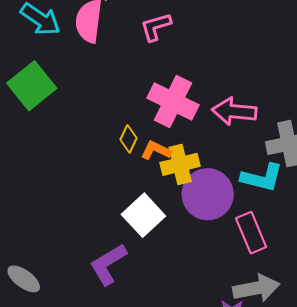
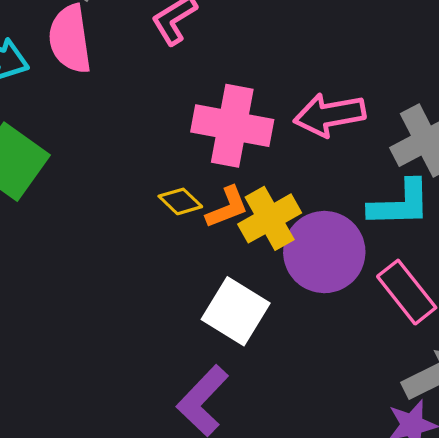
yellow diamond: (128, 139) -> (180, 201), turned -56
orange L-shape: (156, 150) -> (227, 207), turned 148

